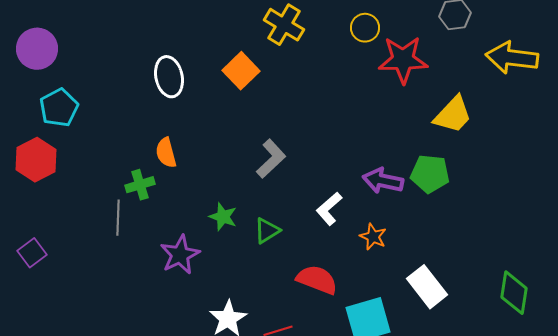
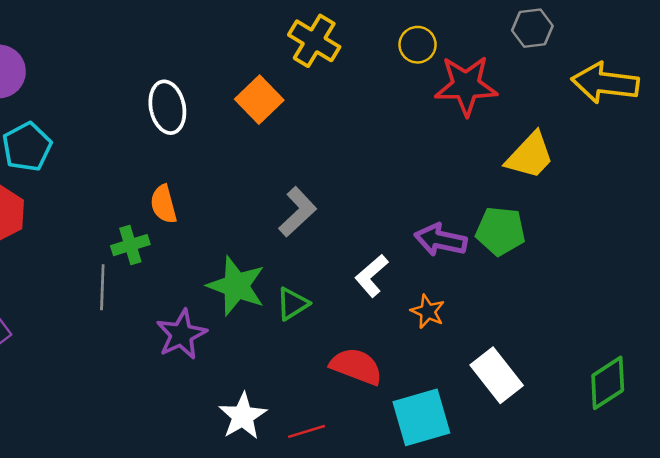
green star: (223, 217) -> (236, 286), size x1.6
green diamond: (514, 293) -> (608, 383), turned 48

